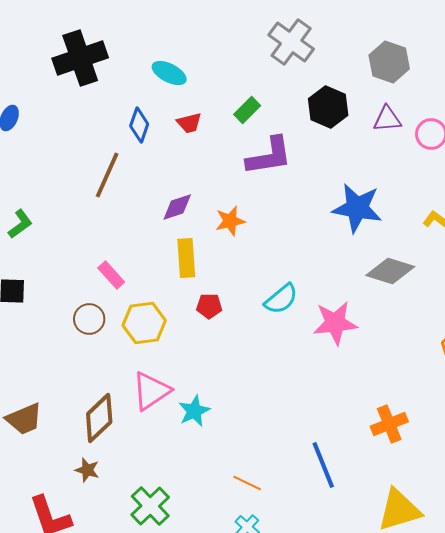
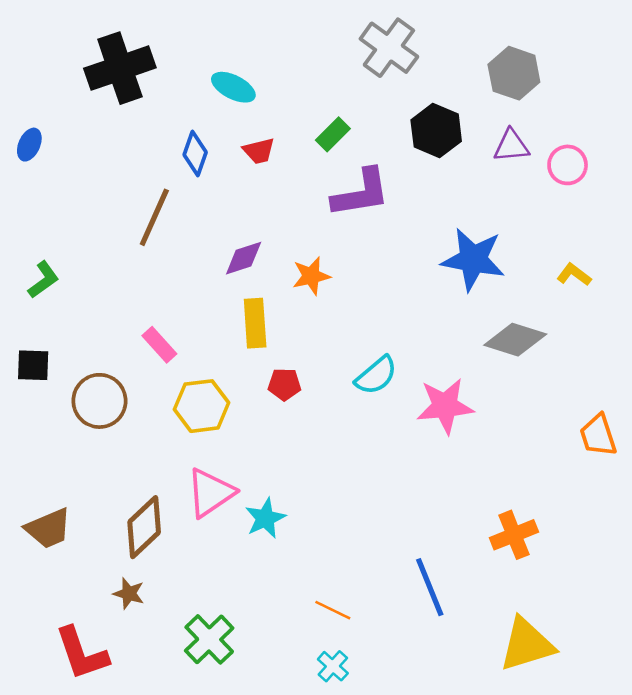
brown circle: (89, 319) -> (99, 401), moved, size x1.4

